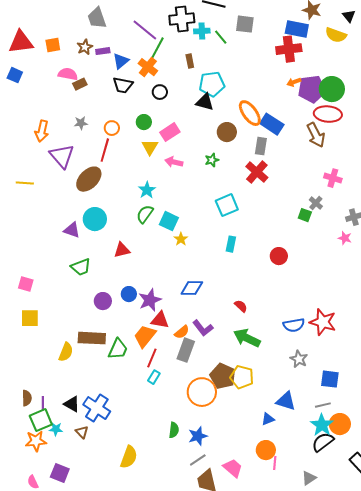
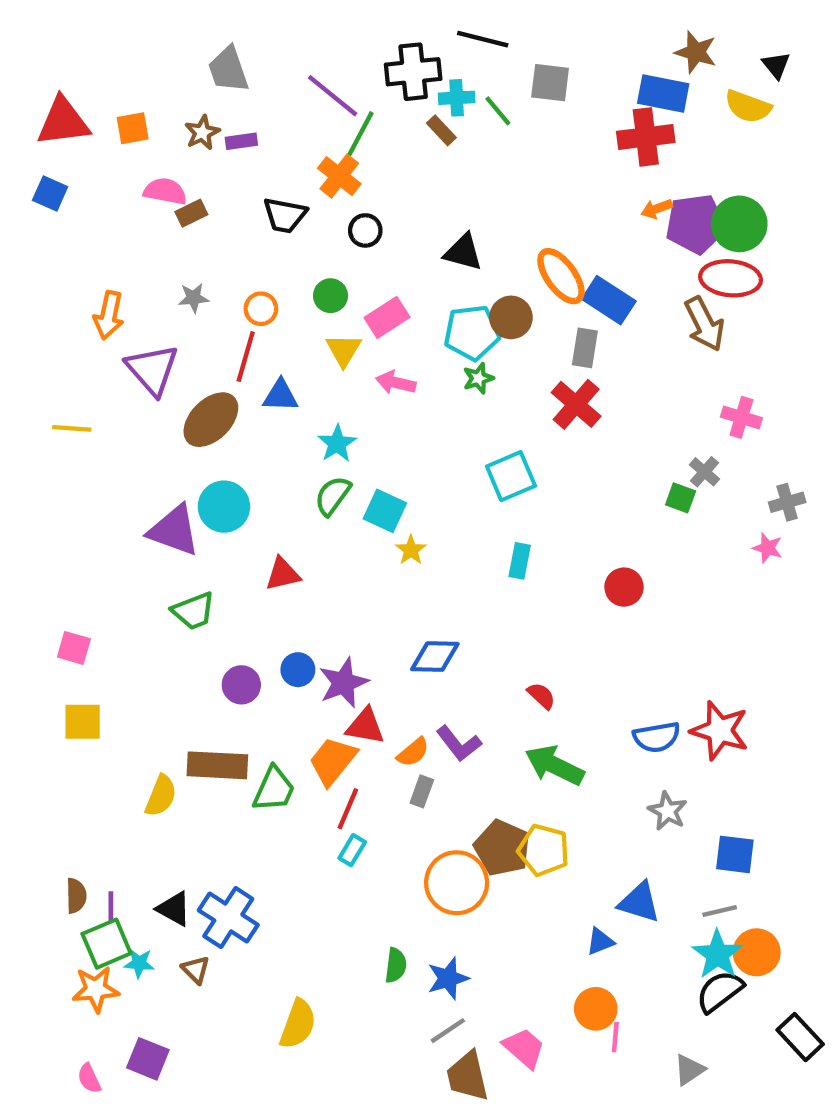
blue triangle: (121, 61) -> (280, 396), moved, turned 42
brown rectangle: (190, 61) -> (441, 130), moved, turned -32
cyan pentagon: (212, 84) -> (472, 333), moved
purple triangle: (72, 230) -> (174, 530), size x1.5
gray rectangle: (186, 350) -> (422, 791), size x0.6

